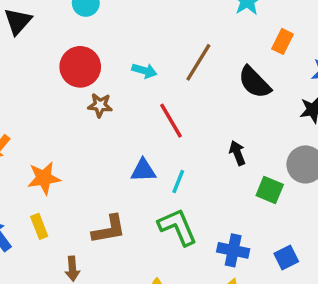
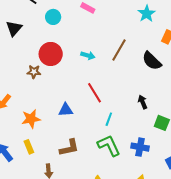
brown star: (100, 105) -> (34, 72), moved
red line: (171, 121) -> (94, 93), moved
blue triangle: (143, 170) -> (66, 110), moved
blue cross: (233, 250) -> (140, 147), moved

